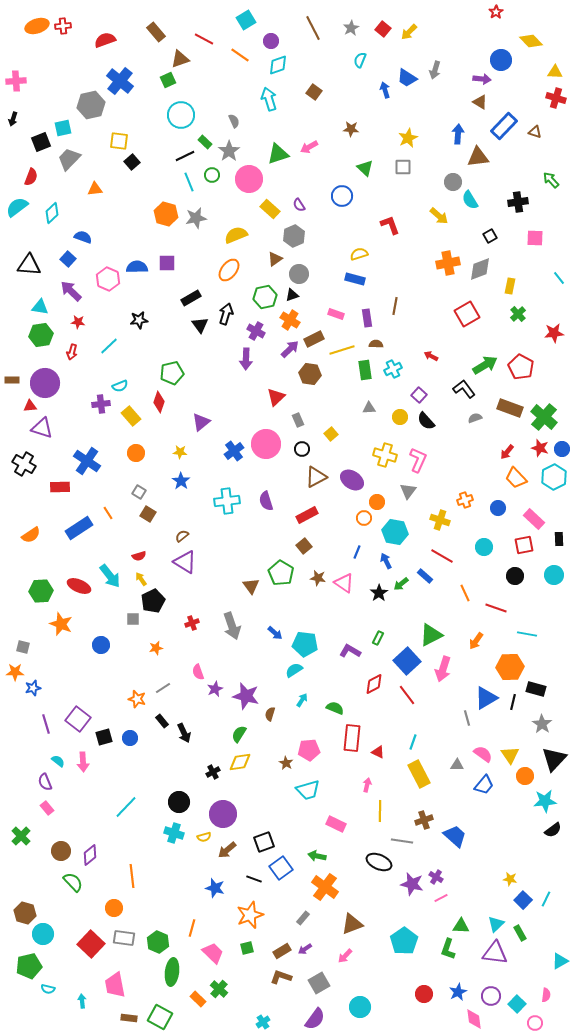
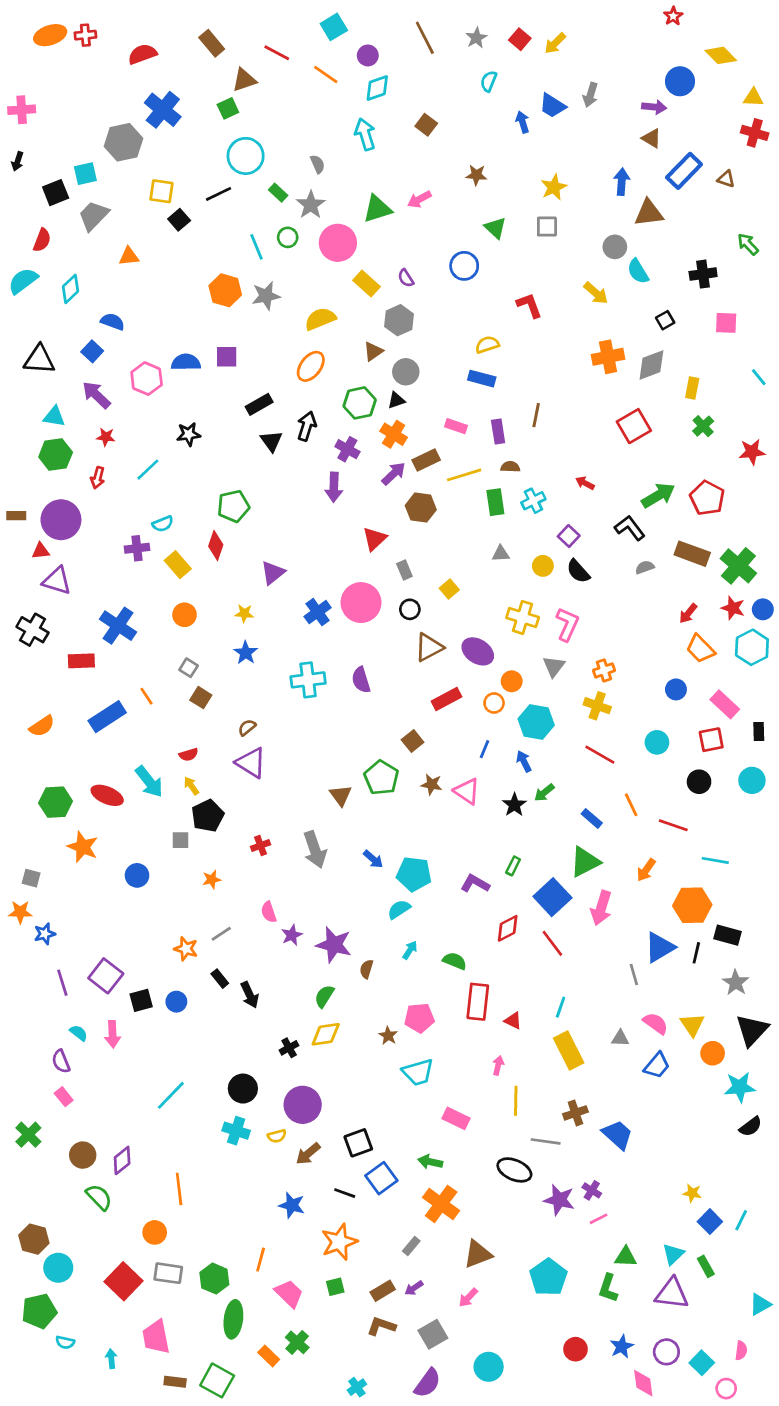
black line: (185, 156) -> (218, 194), moved
orange cross: (465, 500) -> (604, 670), moved
red rectangle: (307, 515) -> (447, 699), moved
blue rectangle: (425, 576) -> (592, 818), moved

